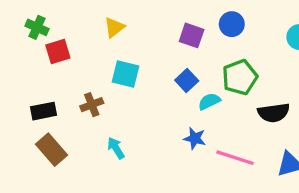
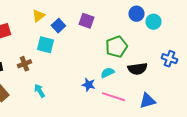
blue circle: (232, 24) -> (136, 14), moved
blue square: (187, 80) -> (58, 26), moved
cyan semicircle: (209, 101) -> (107, 73), moved

